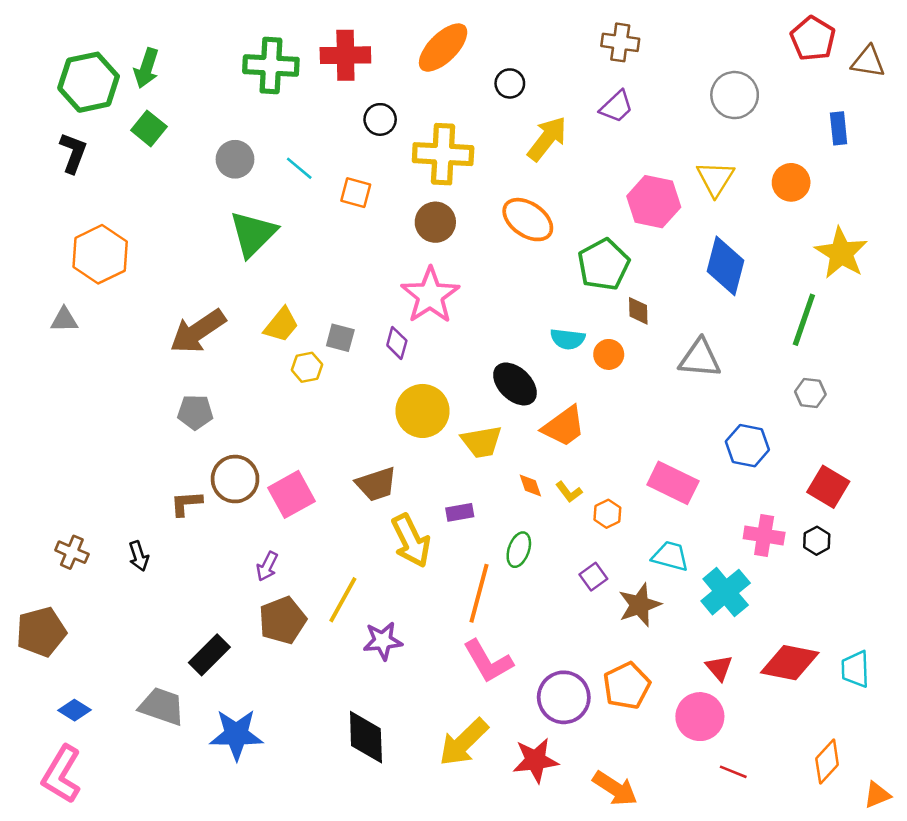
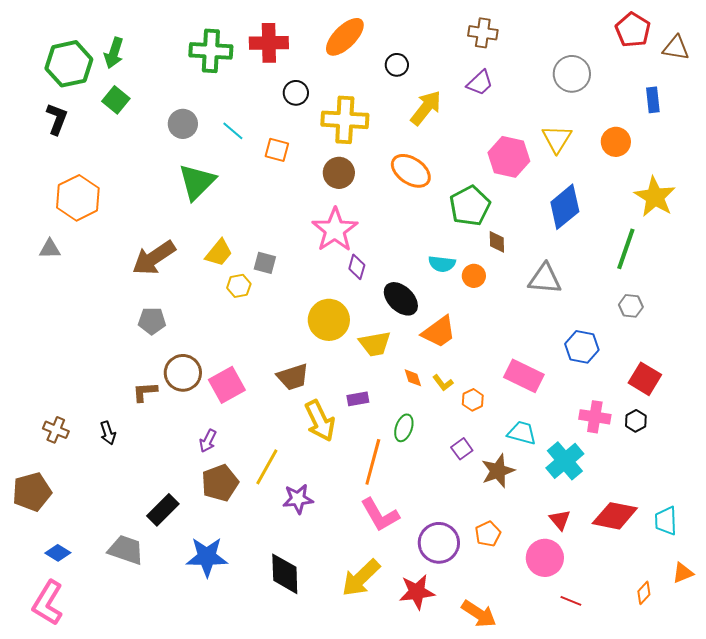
blue diamond: (726, 266) -> (565, 207), turned 36
purple diamond: (397, 343) -> (357, 267), moved
orange pentagon: (627, 686) -> (488, 534), size x0.7
blue star: (236, 735) -> (207, 557), moved
orange diamond: (827, 762) -> (644, 593), size x0.7
orange triangle: (877, 795) -> (683, 573), moved

